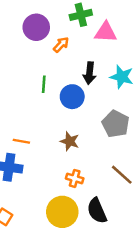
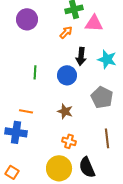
purple circle: (36, 27) -> (27, 19), moved
orange arrow: (61, 45) -> (66, 32), moved
green line: (44, 84) -> (35, 72), moved
brown line: (122, 175) -> (107, 138), turned 42

